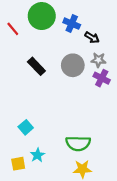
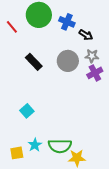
purple cross: (102, 78) -> (95, 73), turned 35
cyan square: (26, 127) -> (27, 111), moved
green semicircle: (78, 143) -> (60, 146), moved

